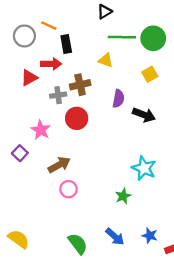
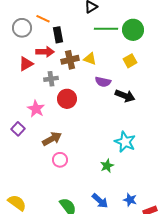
yellow triangle: (106, 60) -> (90, 59), moved
brown cross: (80, 85) -> (70, 60), moved
purple semicircle: (118, 99) -> (103, 82), turned 91

